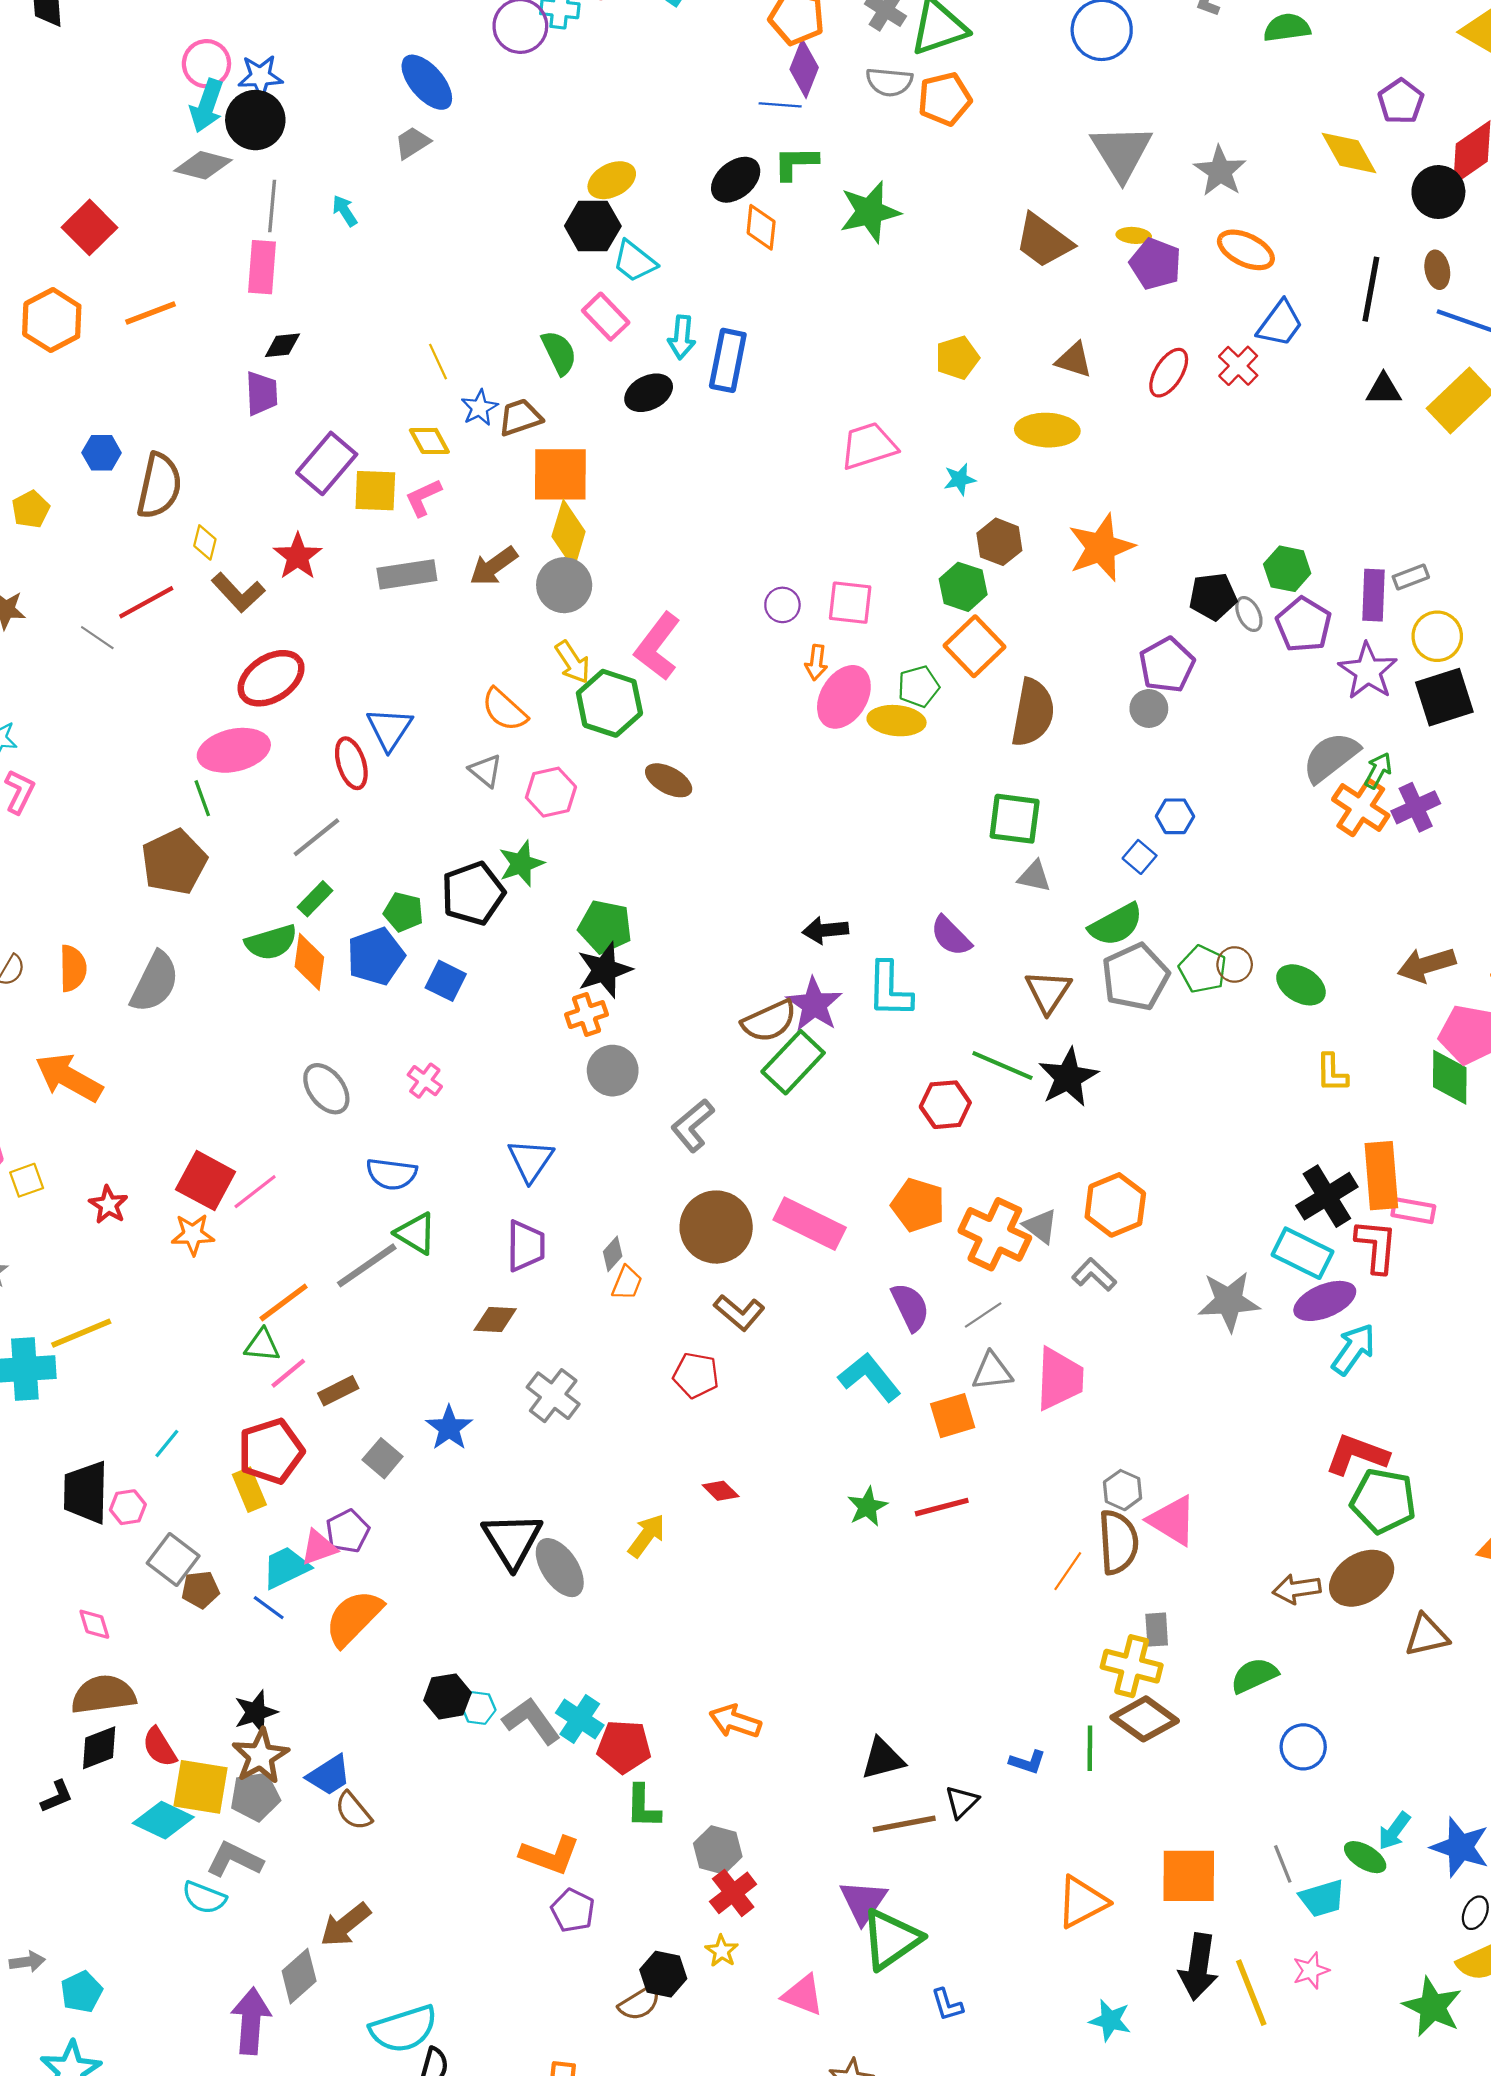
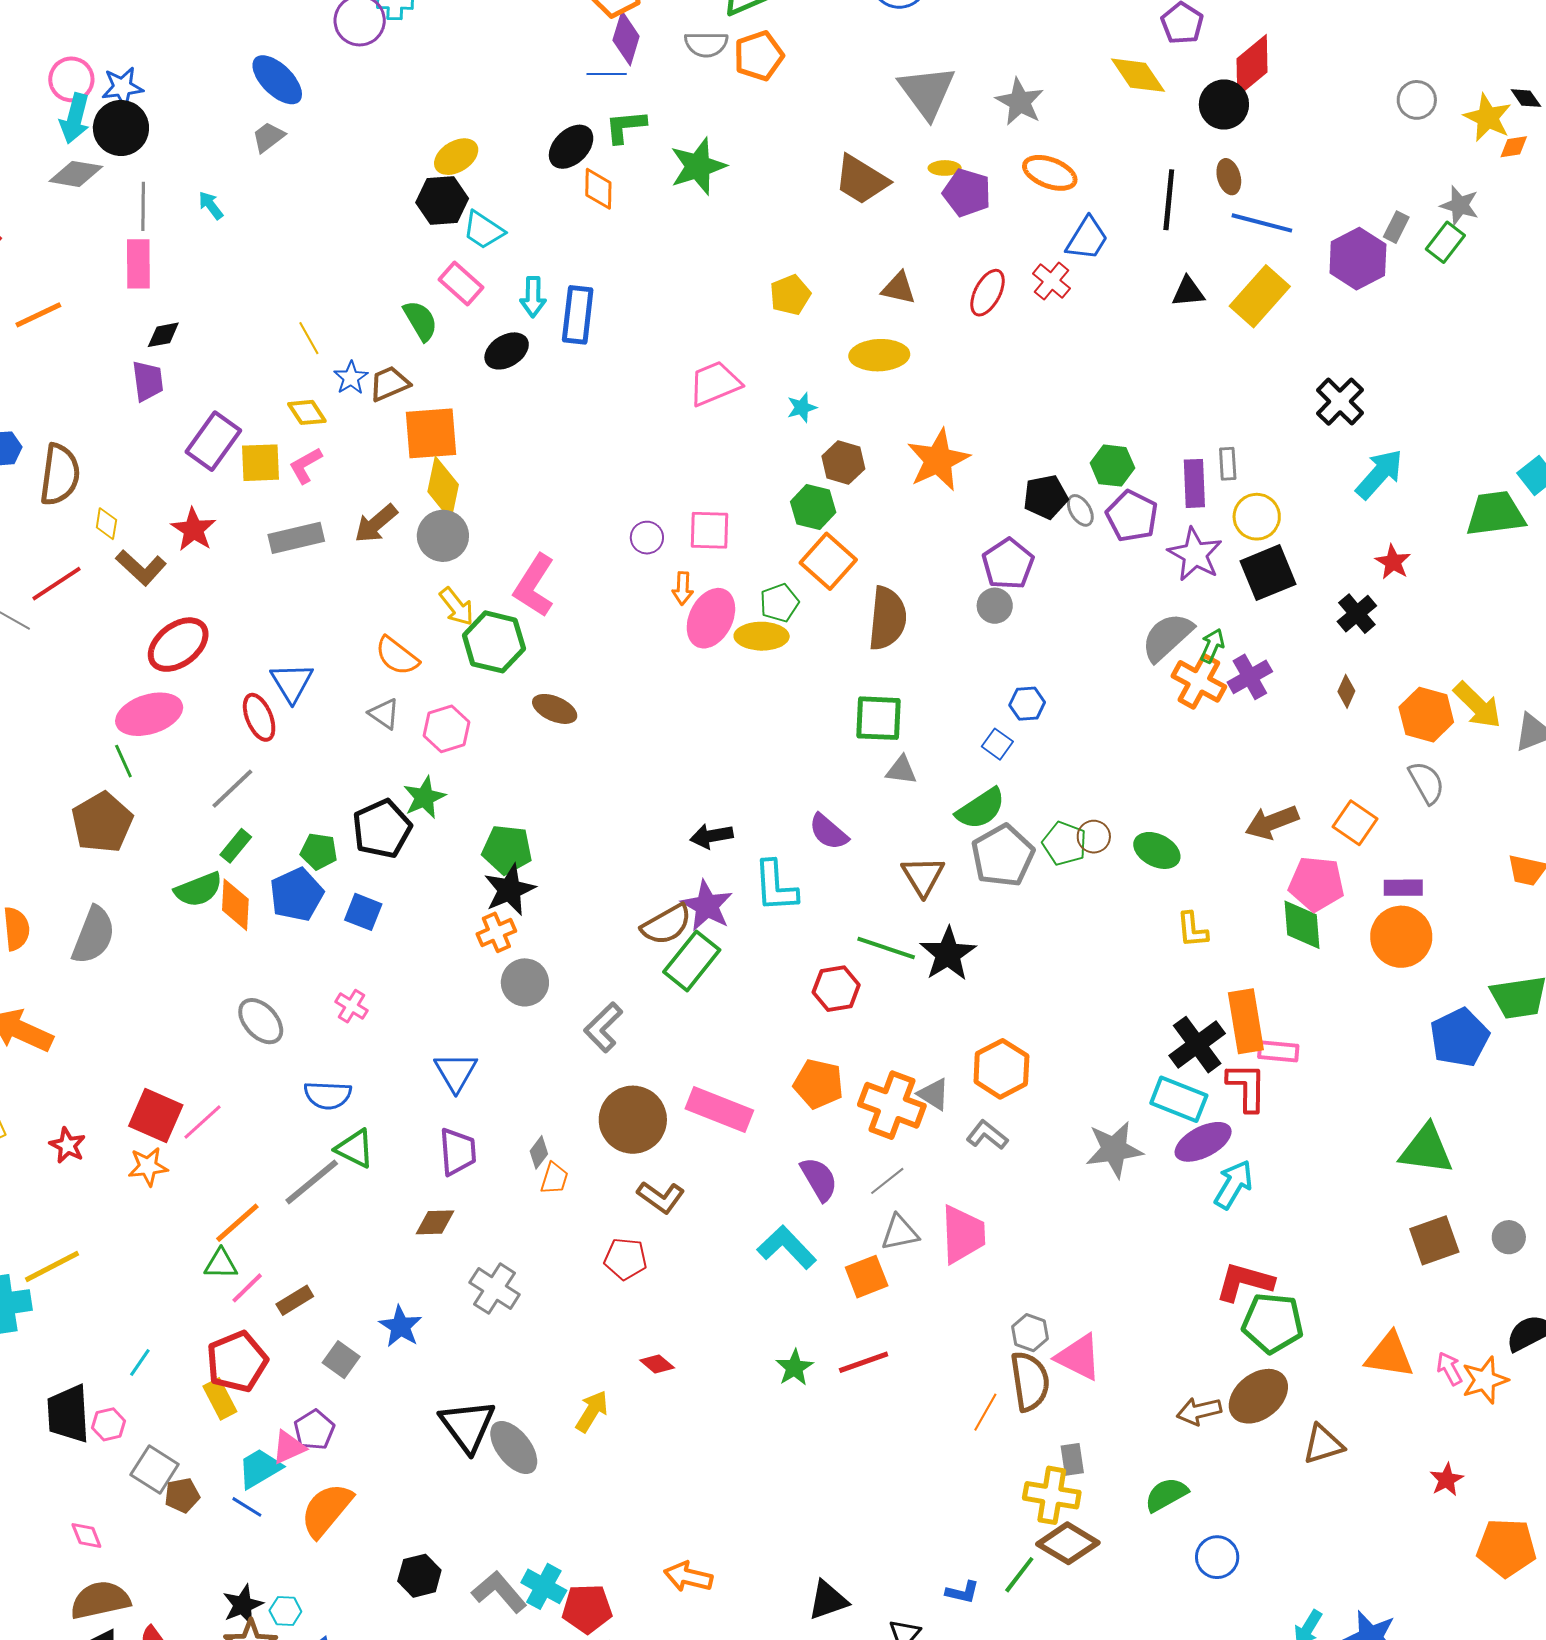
gray rectangle: (1411, 577) -> (1228, 464), turned -68
cyan hexagon: (479, 1708) -> (285, 1611), moved
green line: (1090, 1748) -> (1019, 1575), turned 42

